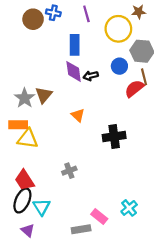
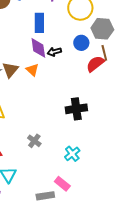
orange triangle: (78, 115) -> (32, 70), moved
gray cross: (69, 171) -> (34, 141), turned -32
cyan cross: (129, 208) -> (72, 154), moved

